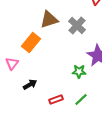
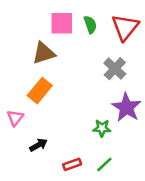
brown triangle: (49, 20) -> (44, 53), moved
gray cross: (77, 26) -> (115, 69), moved

